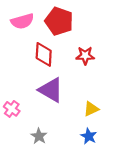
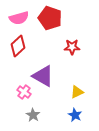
red diamond: (44, 54) -> (18, 46), moved, turned 45
pink cross: (12, 109) -> (24, 92), moved

